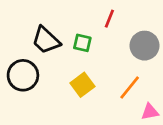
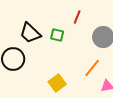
yellow square: (82, 85) -> (57, 83), moved

